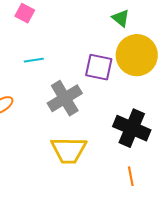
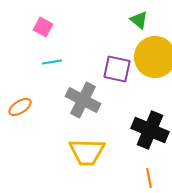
pink square: (25, 13) -> (43, 27), moved
gray cross: (65, 98) -> (83, 100), turned -32

